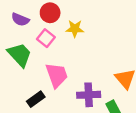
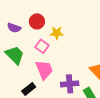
pink square: (46, 38) -> (42, 46), moved

